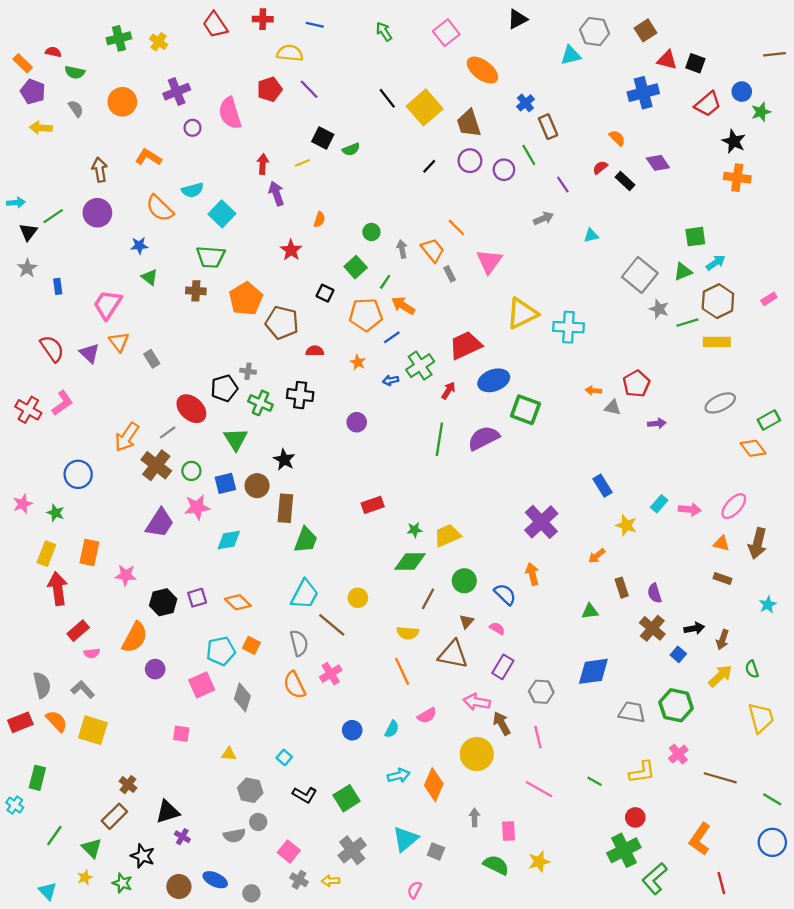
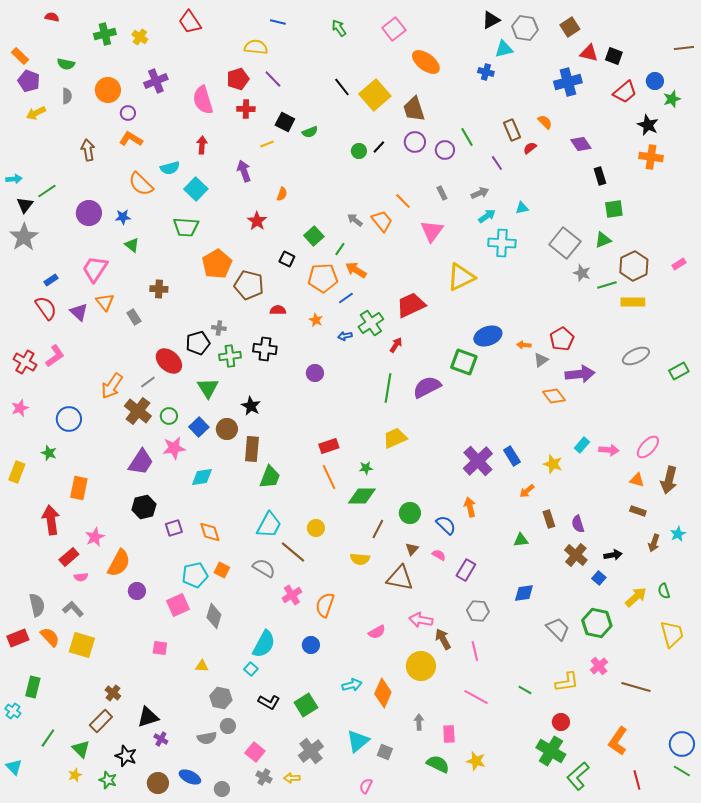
red cross: (263, 19) -> (246, 109), moved
black triangle: (518, 19) -> (491, 20), moved
red semicircle: (53, 52) -> (52, 17), moved
blue cross: (525, 103) -> (486, 72), moved, turned -35
gray semicircle: (76, 109) -> (67, 96), turned 35
brown rectangle: (548, 127) -> (512, 130), moved
yellow arrow: (41, 128) -> (36, 113), turned -30
purple circle: (193, 128) -> (128, 113), moved
red arrow: (263, 164) -> (202, 145), moved
black rectangle: (625, 181) -> (600, 176), moved, turned 30
purple circle: (97, 213) -> (89, 213), moved
green circle: (371, 232) -> (359, 151), moved
gray arrow: (402, 249) -> (355, 220), turned -42
cyan arrow: (716, 263) -> (487, 216), moved
gray star: (27, 268) -> (24, 237), size x1.6
gray rectangle: (450, 274) -> (442, 193), moved
blue rectangle: (58, 286) -> (51, 280), moved, turned 64
brown cross: (196, 291) -> (159, 289), moved
cyan cross: (568, 327) -> (502, 243), moved
blue ellipse: (494, 380) -> (488, 336), moved
green cross: (260, 403) -> (230, 356), turned -30
gray triangle: (613, 408) -> (541, 360), turned -49
purple arrow: (657, 423) -> (580, 374), size x1.8
orange diamond: (753, 448) -> (554, 396), moved
blue square: (225, 483) -> (199, 427), turned -30
blue rectangle: (602, 486) -> (512, 456), moved
pink star: (23, 504) -> (20, 408), moved
yellow trapezoid: (447, 535) -> (395, 438), moved
yellow rectangle: (46, 554) -> (17, 472), moved
pink star: (126, 575) -> (95, 537), moved, turned -30
black hexagon: (163, 602) -> (144, 507), moved
orange diamond: (238, 602) -> (210, 532), turned 30
brown arrow: (722, 640) -> (654, 543), moved
gray semicircle: (299, 643) -> (264, 568), turned -45
purple rectangle: (503, 667) -> (466, 570), moved
orange line: (402, 671) -> (329, 477), moved
blue diamond: (593, 671) -> (524, 593), size x0.7
orange semicircle: (294, 685) -> (325, 605), moved, turned 45
gray trapezoid: (632, 712) -> (558, 629), turned 35
cyan semicircle: (392, 729) -> (264, 644), moved, size x1.8
green line: (772, 799) -> (682, 771), moved
green cross: (624, 850) -> (551, 751), turned -32
yellow star: (539, 862) -> (476, 761), turned 30
cyan triangle: (48, 891) -> (14, 767), moved

